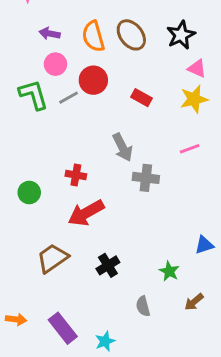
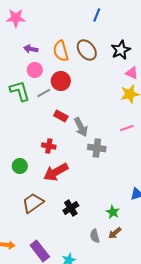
red rectangle: (141, 98) -> (61, 116), moved
green circle: (29, 192) -> (20, 166), moved
brown arrow: (194, 302) -> (115, 233), moved

